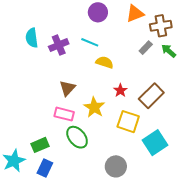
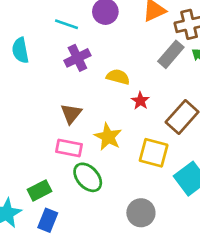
cyan line: (90, 42) -> (66, 24), moved
purple cross: (59, 45) -> (77, 58), moved
gray rectangle: (146, 48) -> (171, 54), size x1.5
red star: (120, 90) -> (140, 101), moved

